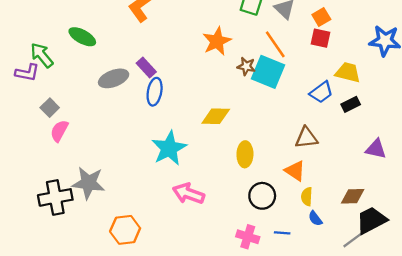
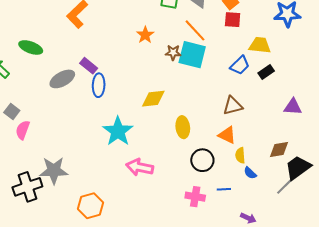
orange star: (217, 41) -> (145, 35), size x0.7

